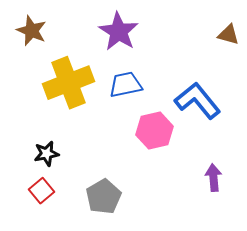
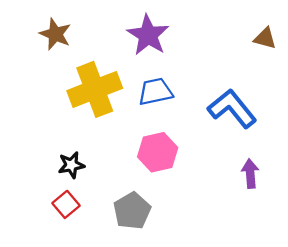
pink hexagon: (155, 131) -> (158, 152), moved
purple arrow: (214, 178) -> (250, 174), moved

